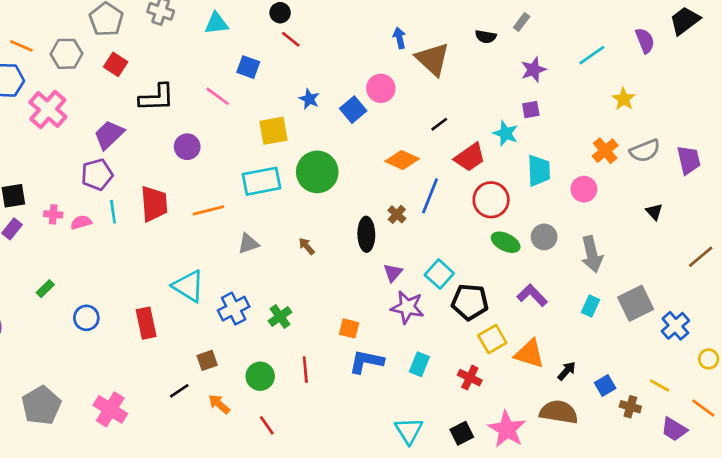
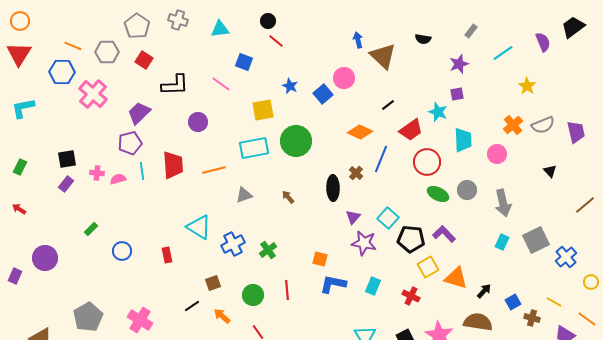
gray rectangle: (522, 22) -> (471, 31), moved
purple L-shape: (532, 295) -> (444, 234), moved
red rectangle: (146, 323) -> (167, 255), size x0.7

